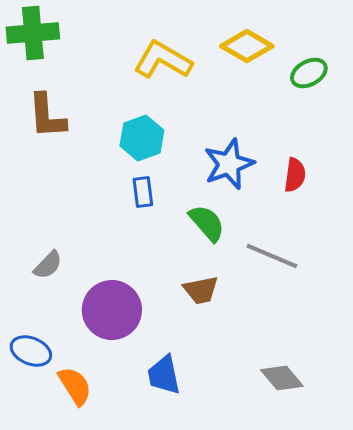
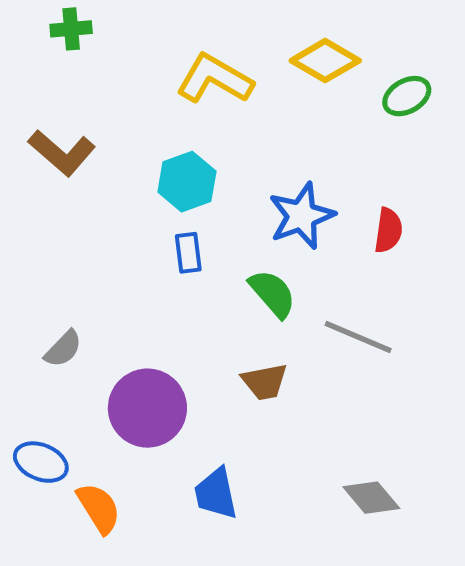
green cross: (33, 33) -> (71, 29), moved, size x0.6
brown L-shape: (47, 116) -> (62, 153), turned -45

